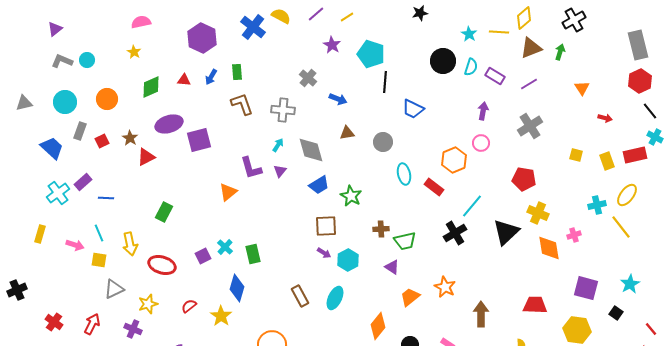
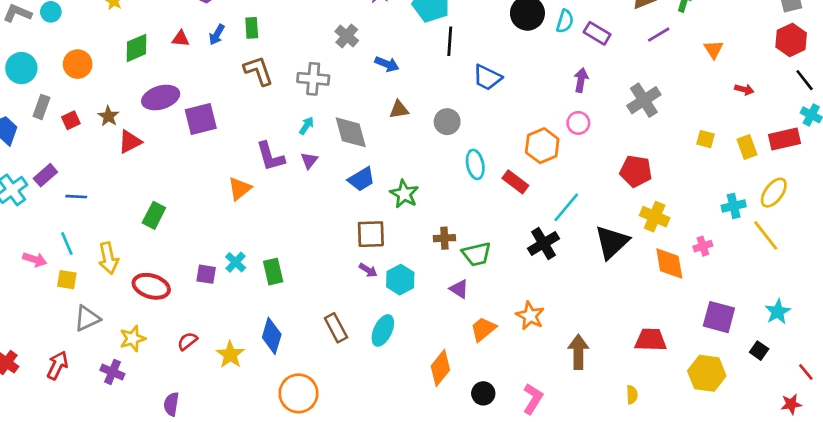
purple line: (529, 84) -> (659, 35), moved
purple square: (203, 256) -> (206, 274), turned 35
blue diamond: (237, 288) -> (272, 336), moved

